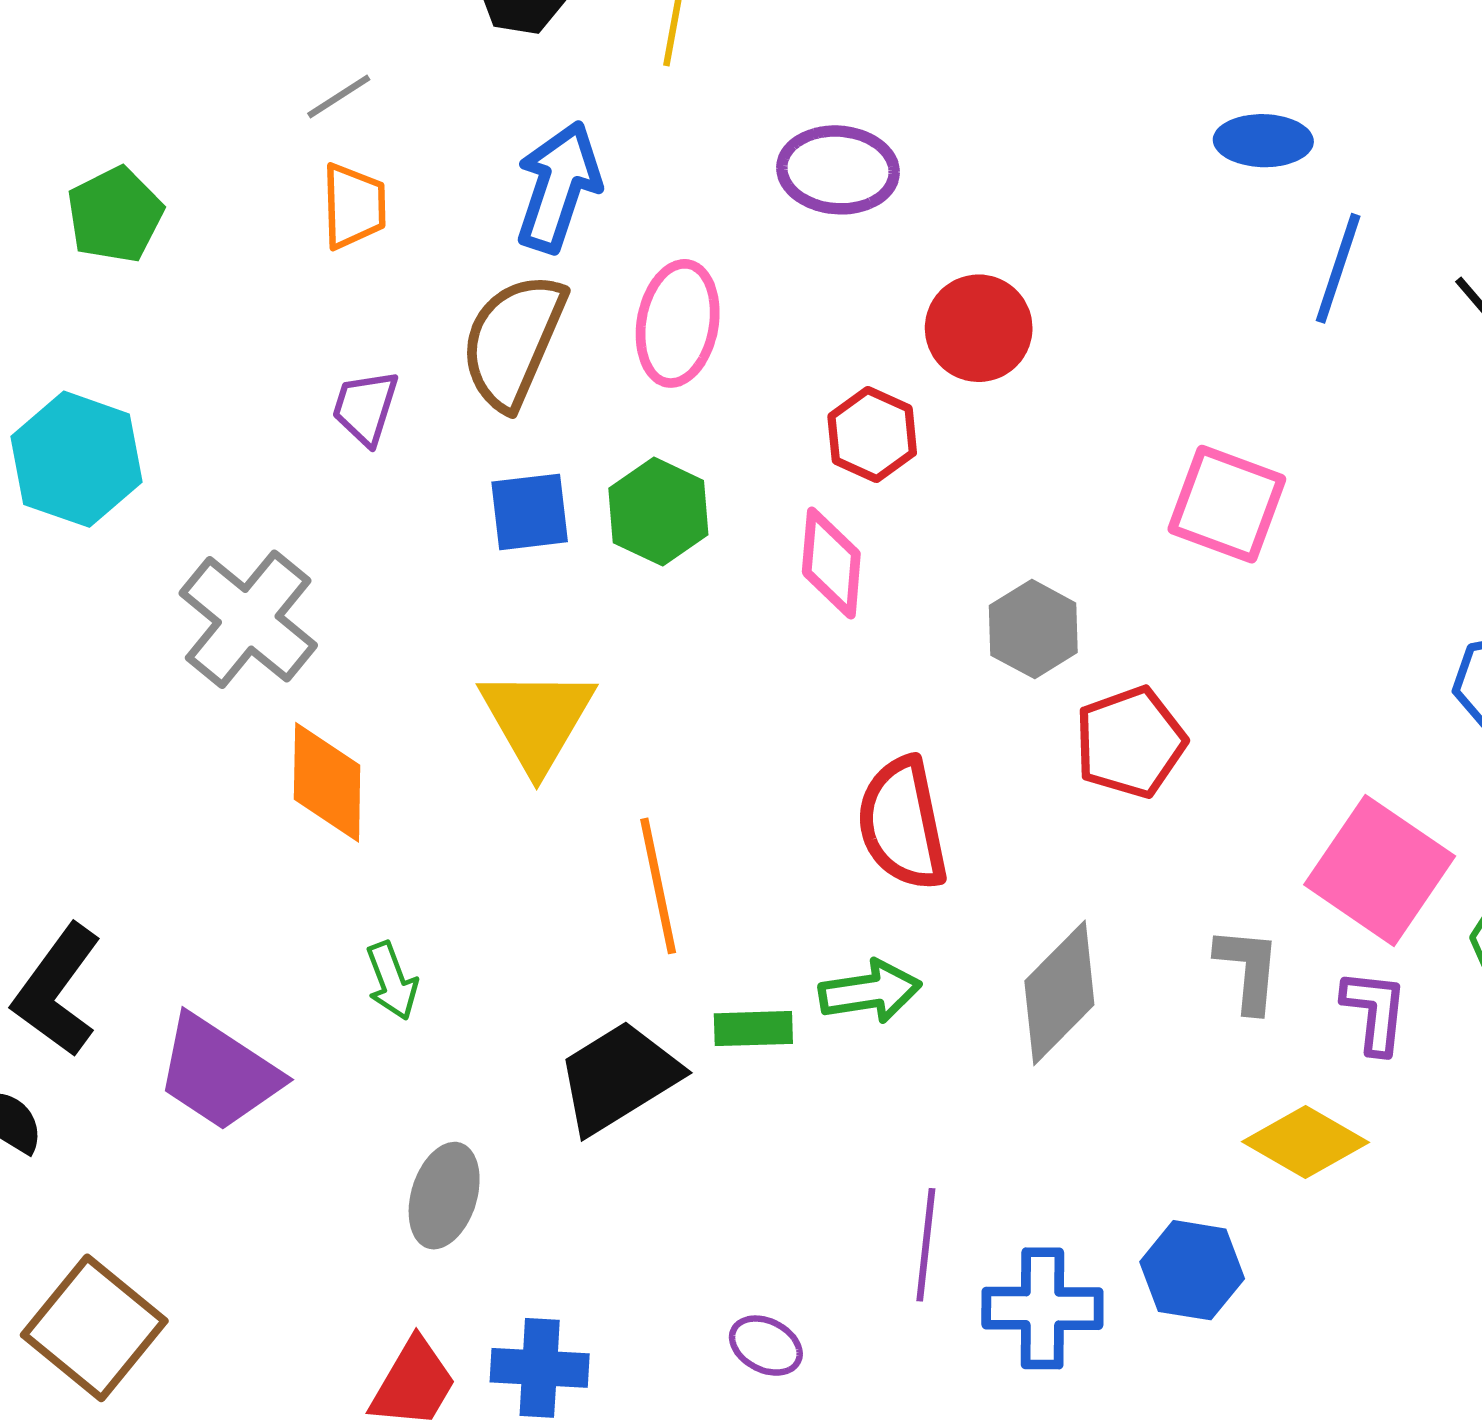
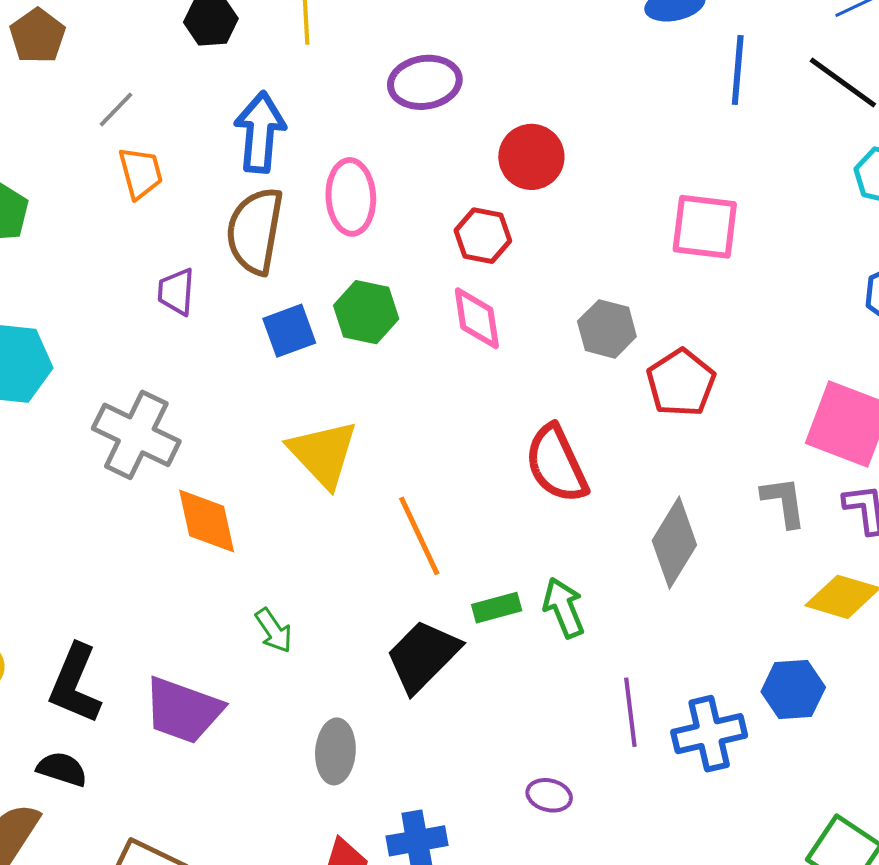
green arrow: (870, 992) -> (564, 608), moved, turned -90

